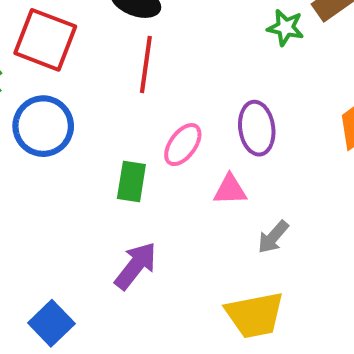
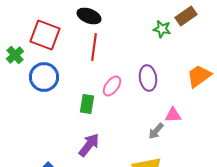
pink triangle: (230, 190) -> (173, 115), moved

